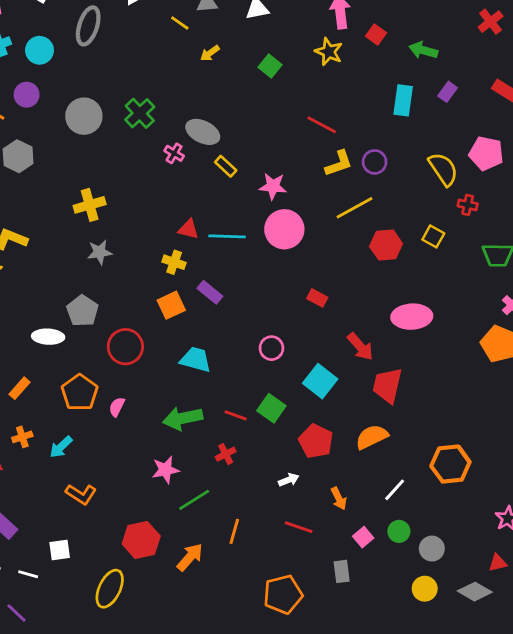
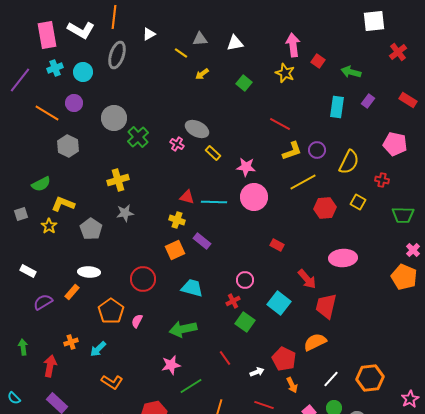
green cross: (140, 113) -> (138, 137), moved
yellow semicircle: (443, 169) -> (349, 162), moved, turned 60
gray pentagon: (82, 311) -> (91, 229), moved
orange rectangle: (19, 388) -> (72, 292), moved
red line: (236, 415) -> (225, 358), moved, turned 35
red pentagon: (316, 441) -> (284, 359), moved
red cross: (226, 454) -> (233, 301), moved
orange hexagon: (450, 464) -> (370, 378), moved

